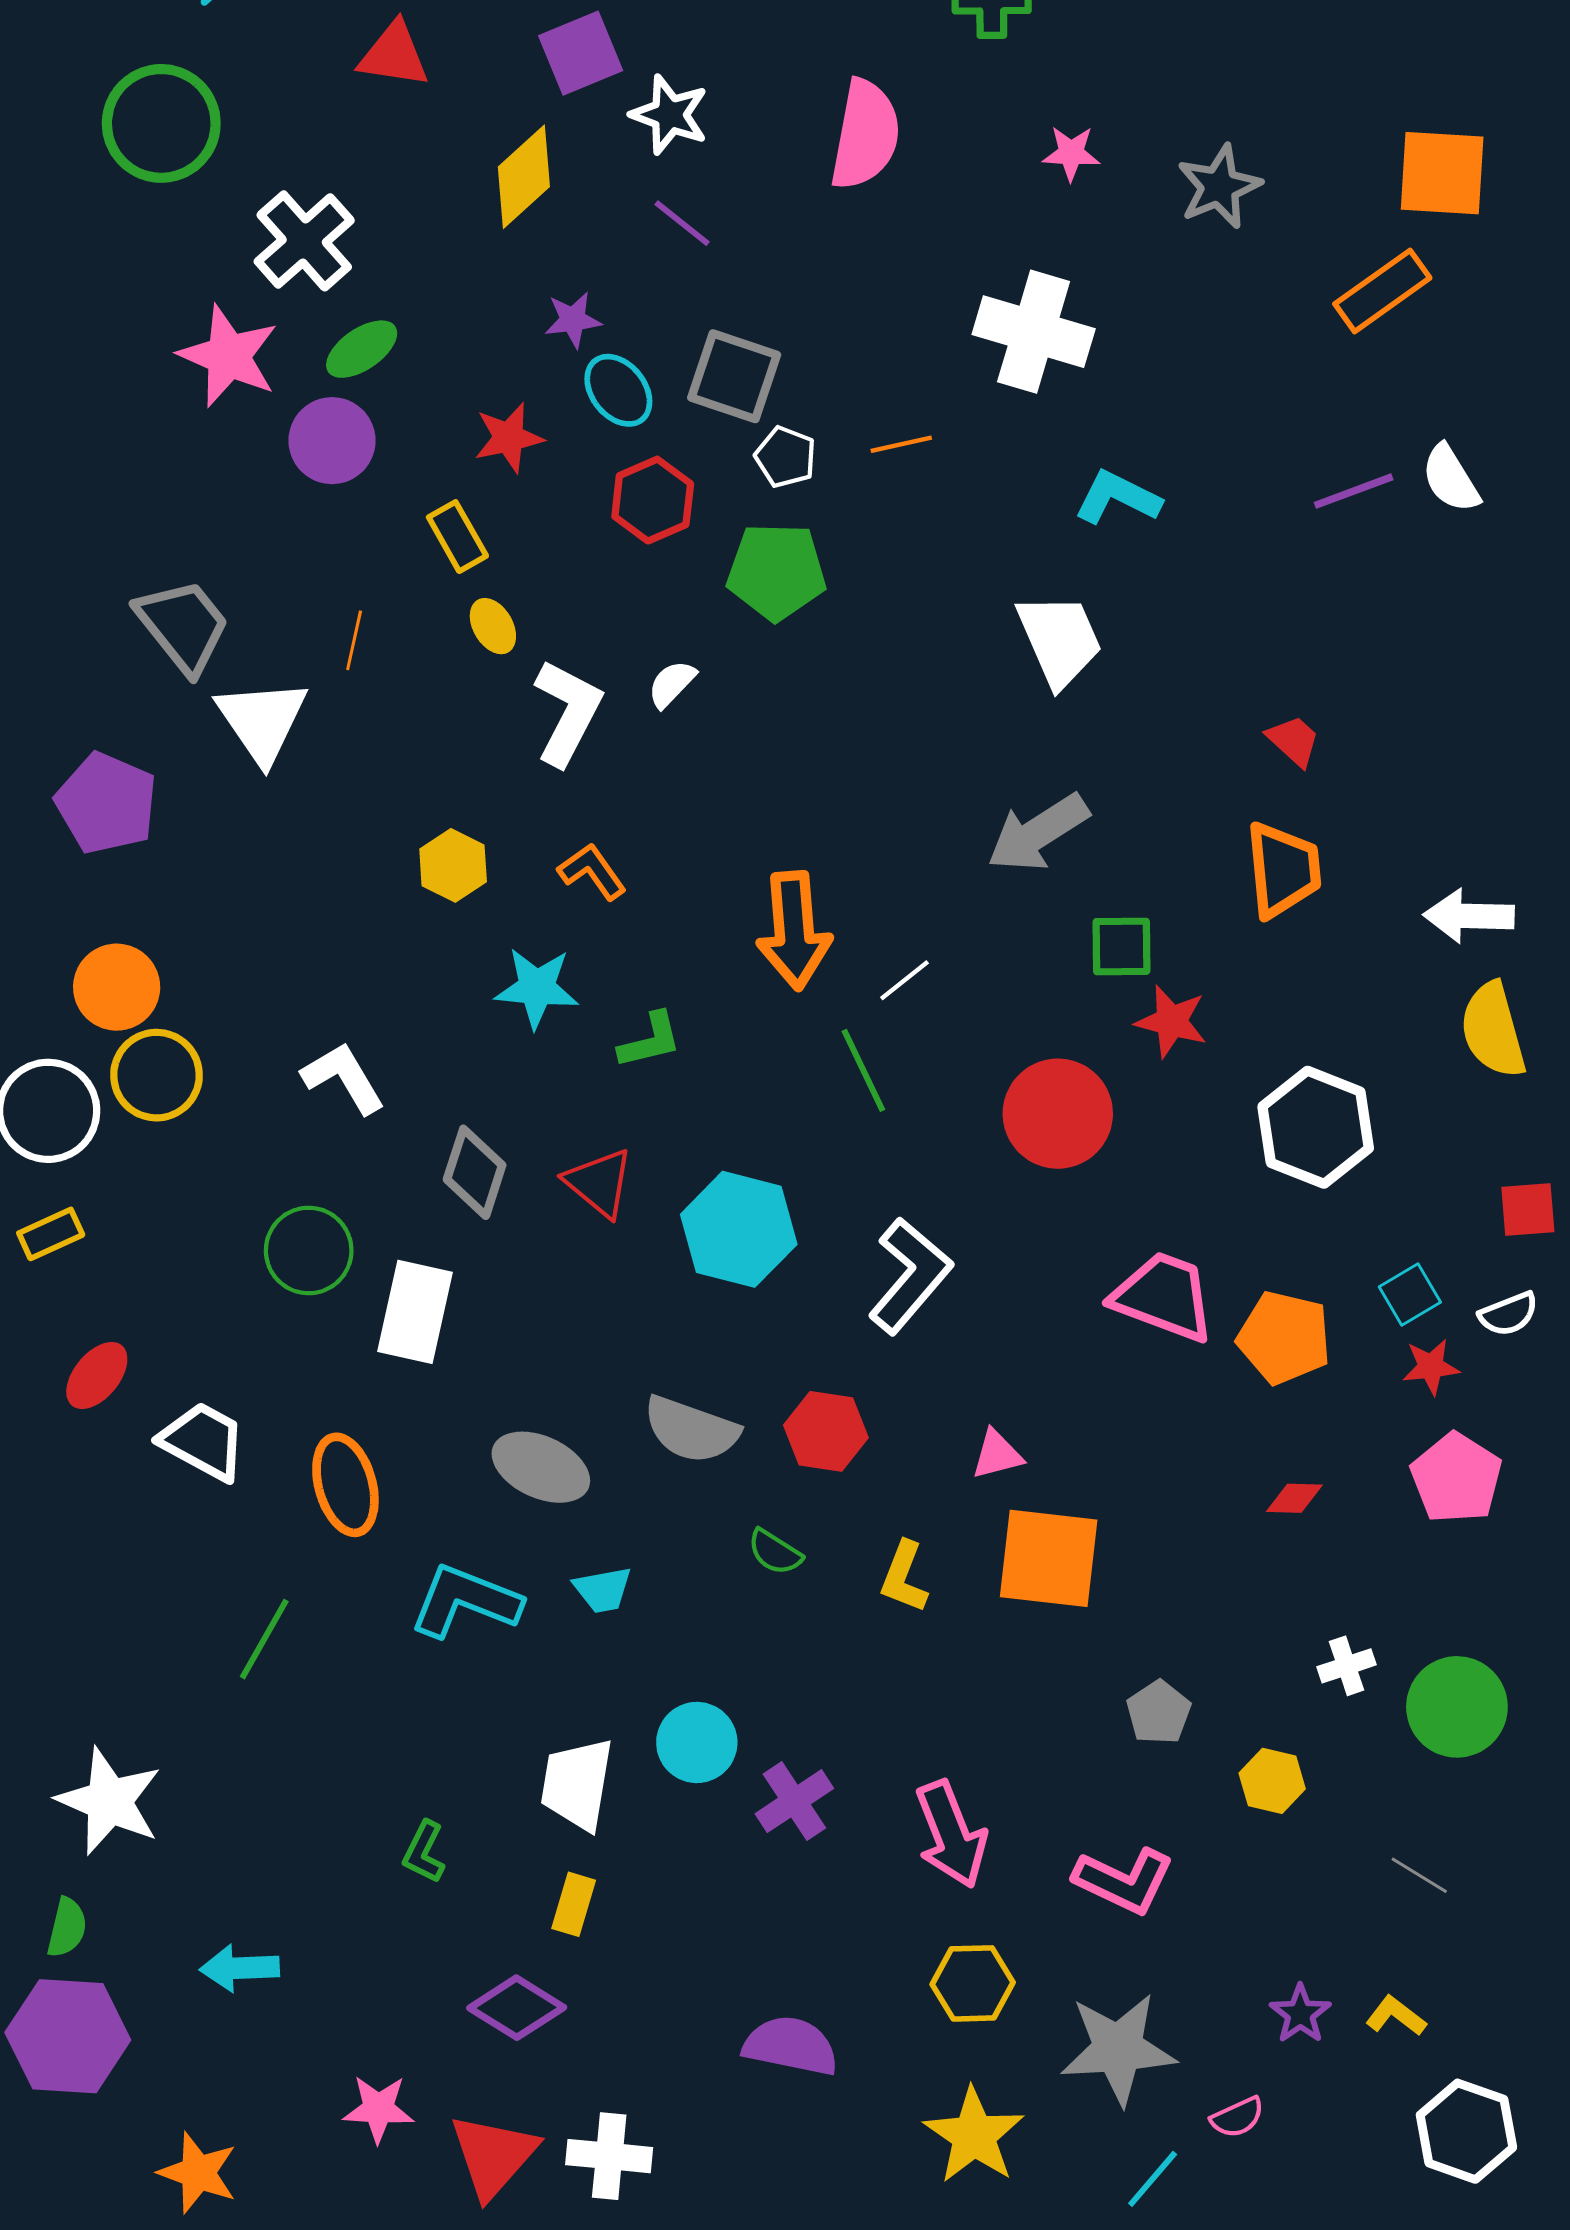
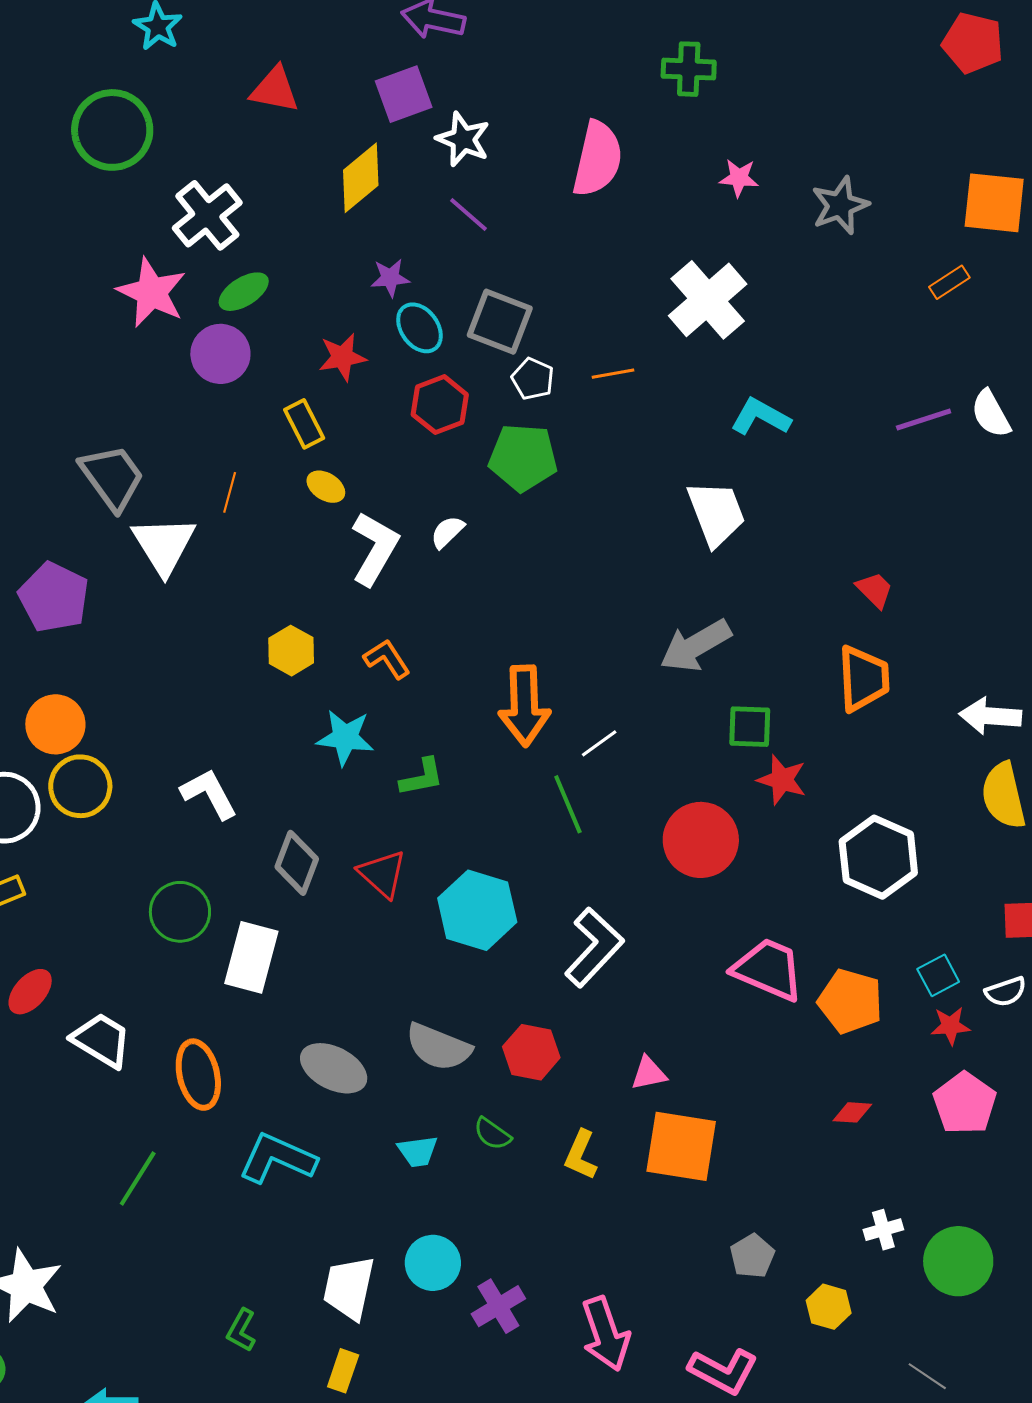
orange rectangle: (1382, 291) -> (949, 282), size x0.6
white cross: (1034, 332) -> (708, 300), turned 30
yellow ellipse: (493, 626) -> (326, 487), turned -30
cyan trapezoid: (603, 1590) -> (418, 1151), moved

